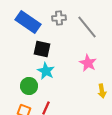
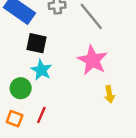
pink star: (88, 63) -> (92, 60), size x1.4

